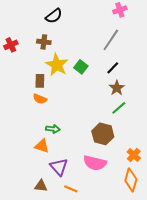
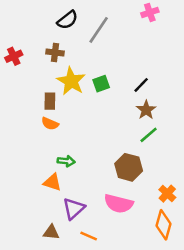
gray line: (111, 40) -> (99, 30), moved
green square: (81, 67) -> (101, 84), turned 32
purple triangle: (59, 167) -> (74, 209), turned 30

